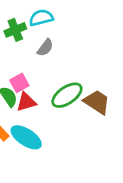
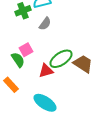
red triangle: (26, 102) -> (46, 71), moved
cyan ellipse: (26, 137) -> (45, 103), moved

